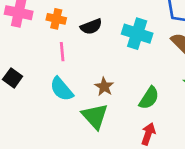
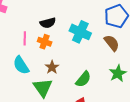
orange cross: (56, 19) -> (45, 42), moved

